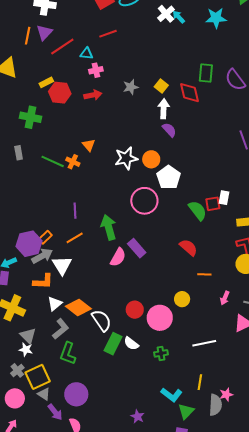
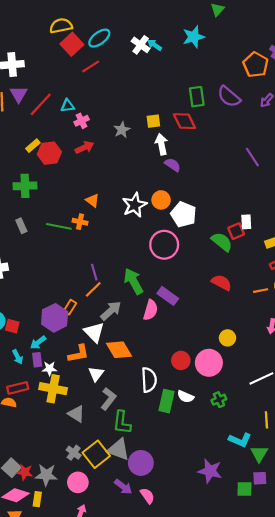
red line: (108, 34) -> (91, 67), moved
yellow square: (161, 86) -> (153, 121), turned -32
orange line: (75, 238) -> (93, 289), moved
gray arrow: (42, 256) -> (111, 311), moved
orange line: (204, 274) -> (261, 291), moved
orange diamond: (78, 307) -> (119, 350), moved, turned 35
white semicircle: (102, 320) -> (149, 380), turned 45
white star: (26, 350) -> (50, 369), moved
gray triangle: (44, 394) -> (118, 450), moved, size x1.6
purple star: (138, 416) -> (210, 471), size x1.6

